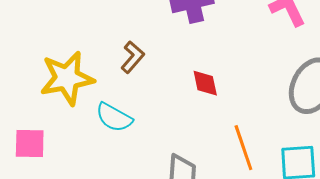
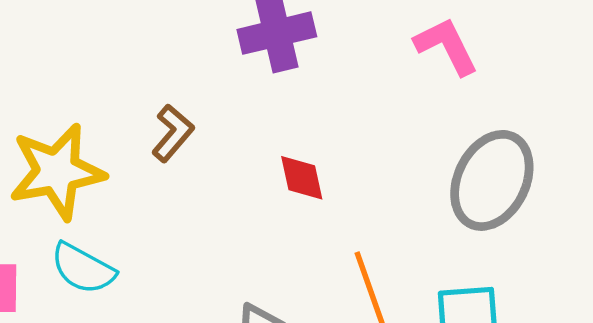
cyan semicircle: (114, 117) -> (83, 268), moved

